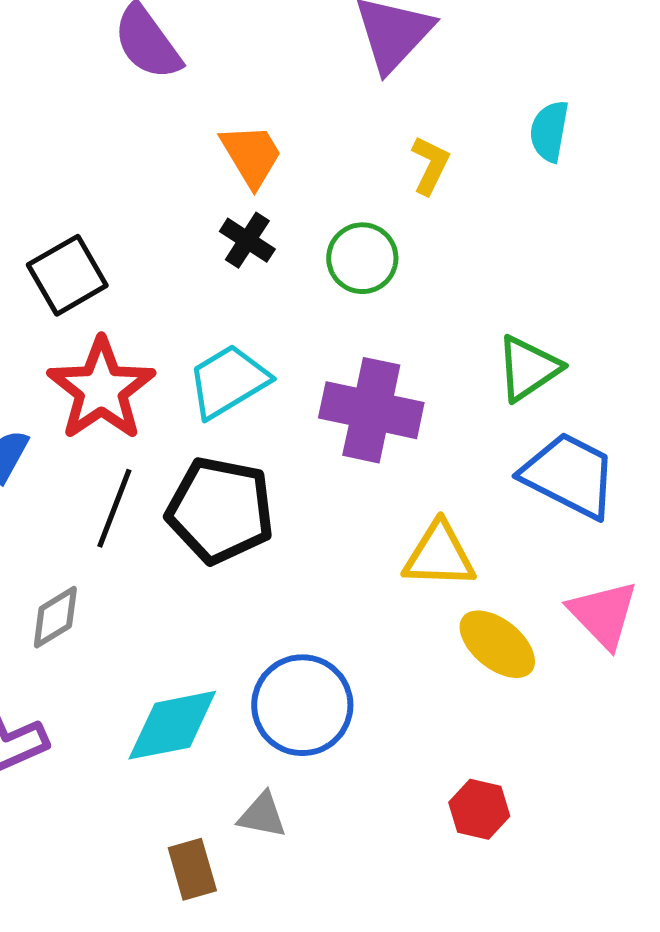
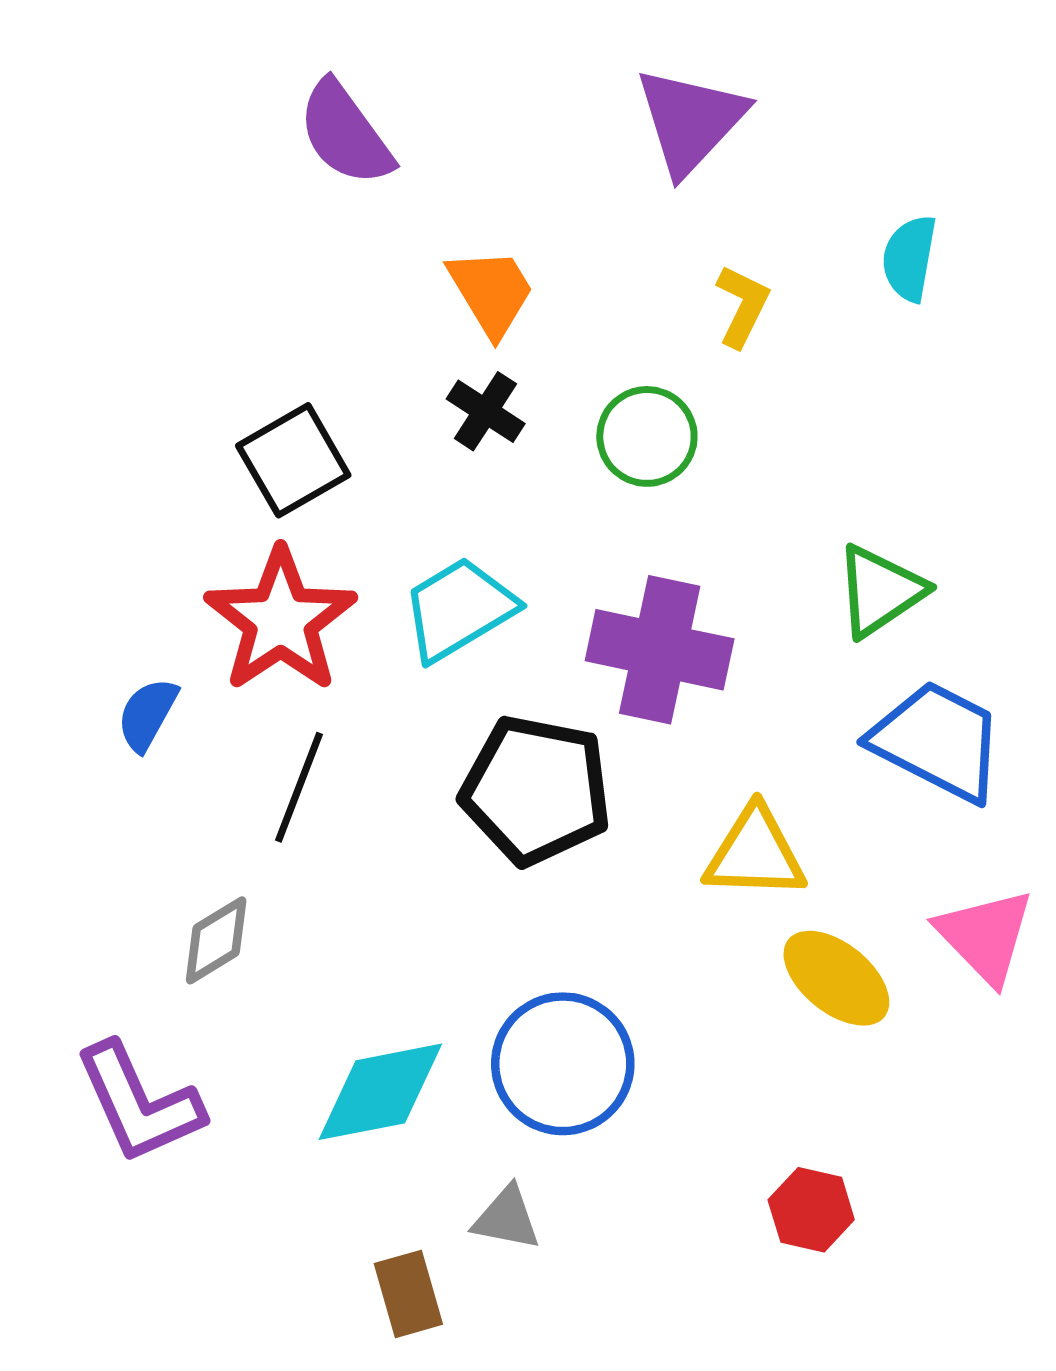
black square: (67, 275) -> (293, 460), moved
black pentagon: (220, 510) -> (536, 790), moved

